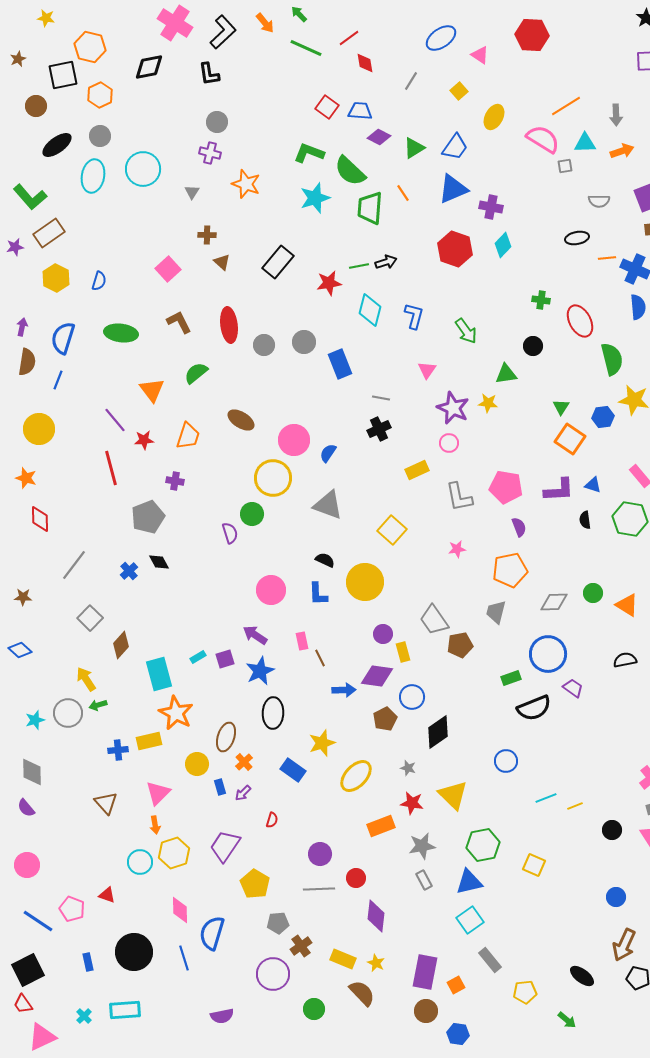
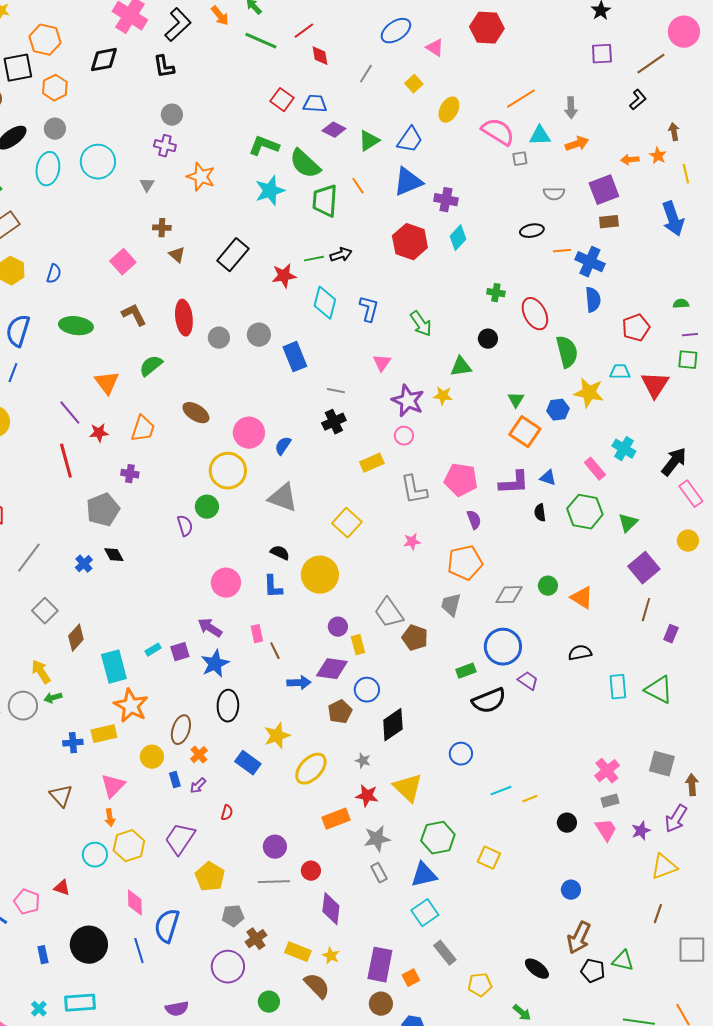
brown pentagon: (460, 645) -> (415, 638), turned 30

